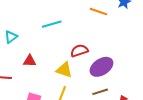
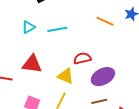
cyan triangle: (11, 37) -> (28, 27), moved
red triangle: (30, 61) -> (32, 64), size x1.5

